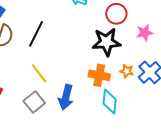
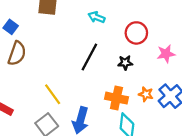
black line: (36, 34) -> (89, 57), moved
black star: (107, 42) -> (125, 63), size x0.5

